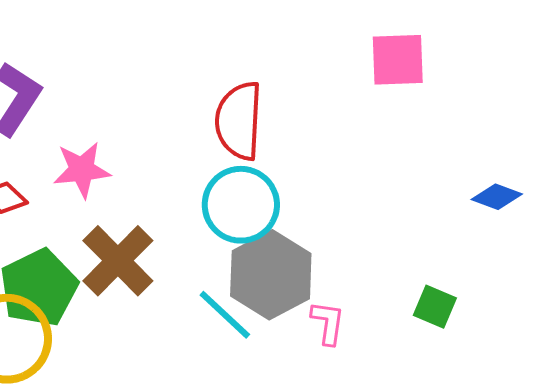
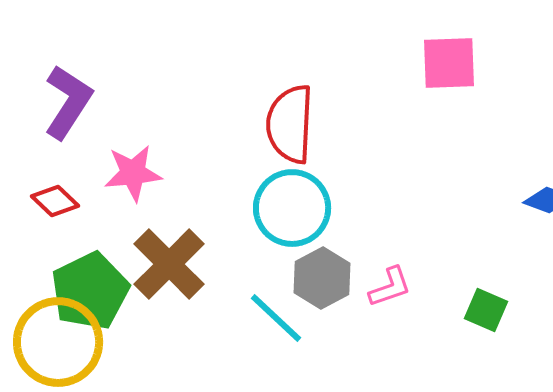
gray hexagon: (271, 275) -> (322, 278), size x0.7
pink L-shape: (328, 323) -> (390, 287), moved, turned 63

